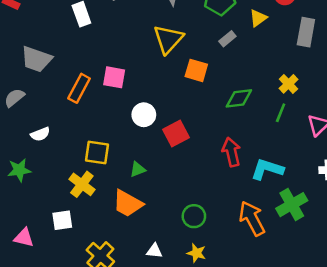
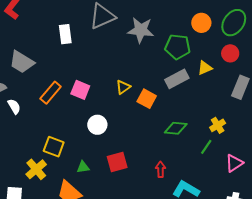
yellow triangle: (168, 39) -> (123, 87), moved, size x0.6
gray rectangle: (227, 39) -> (177, 79), size x1.6
white semicircle: (40, 134) -> (14, 106), moved, turned -112
red square: (176, 134) -> (117, 162), moved
red arrow: (231, 152) -> (161, 169), size x0.7

